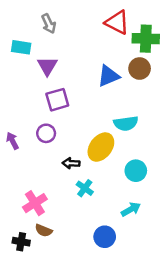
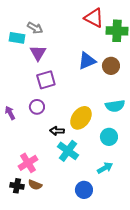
gray arrow: (49, 24) -> (35, 28), moved, turned -35
brown circle: (140, 69) -> (111, 66), moved
cyan semicircle: (126, 123) -> (115, 106), moved
cyan cross: (85, 188) -> (68, 151), size x1.5
black cross: (21, 242) -> (17, 186), moved

